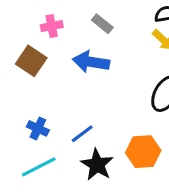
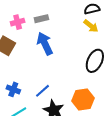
gray rectangle: (102, 24) -> (41, 19), moved, turned -48
blue arrow: (91, 62) -> (45, 44), turned 60

